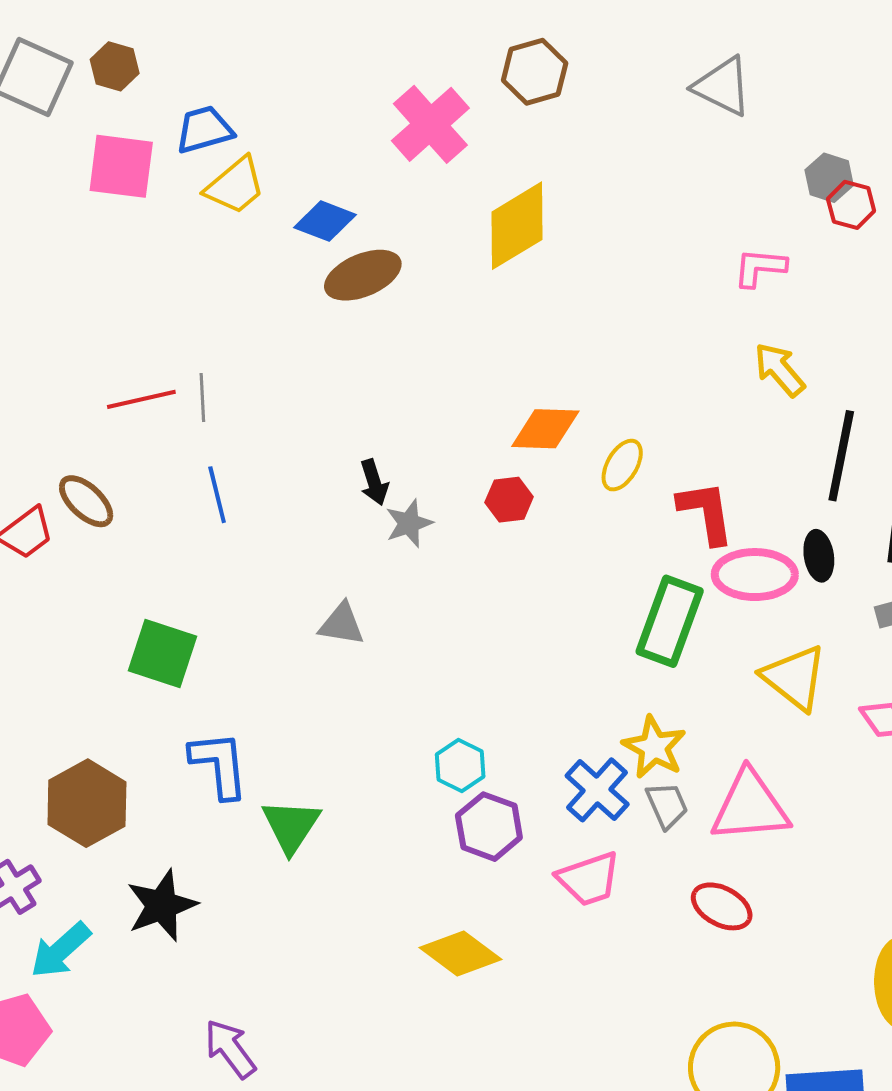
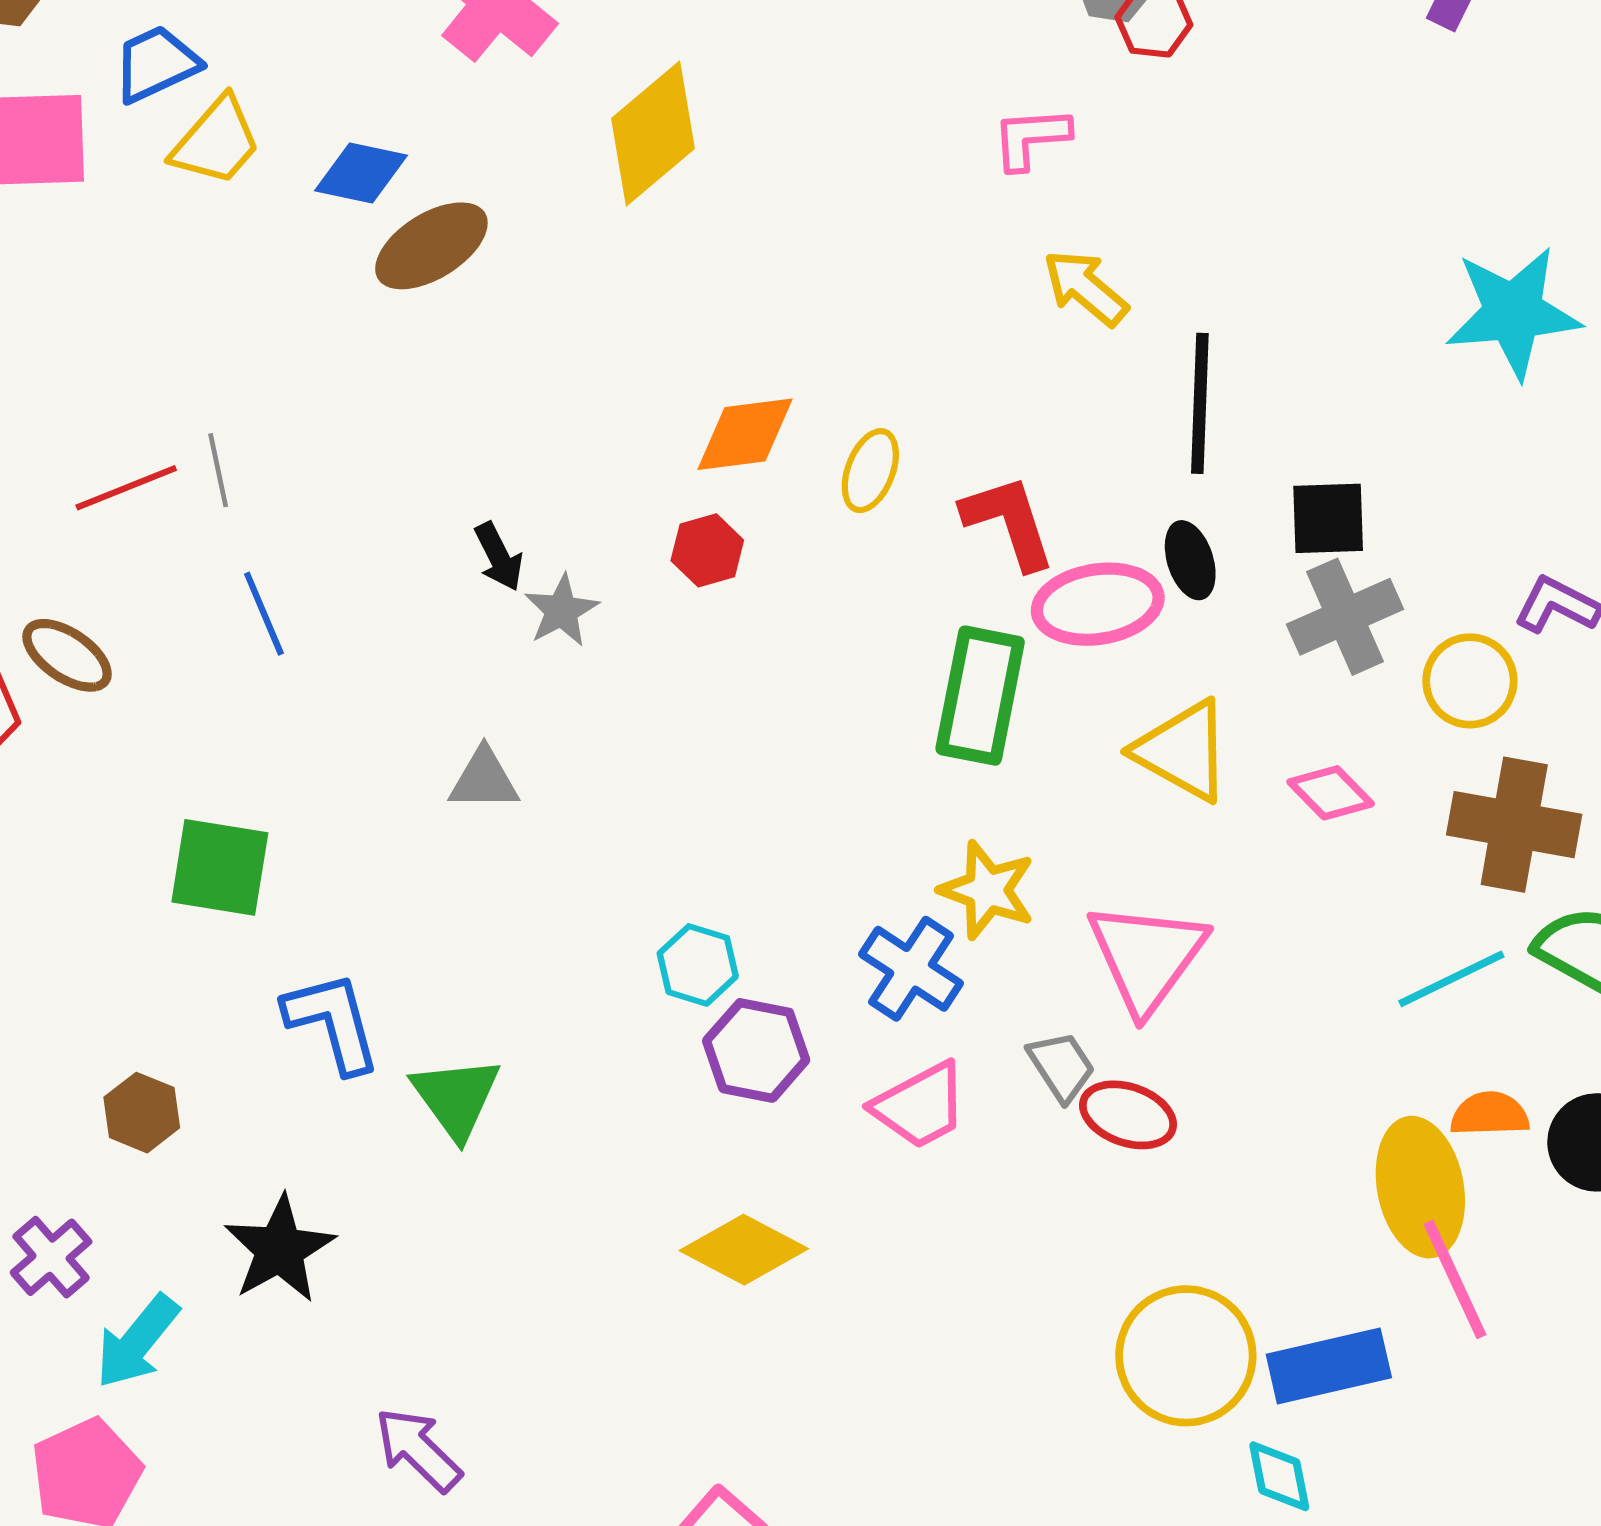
brown hexagon: (87, 803) -> (142, 1113), size x0.6
gray trapezoid: (667, 805) -> (1061, 1066), moved
pink triangle: (750, 807) -> (1147, 957), turned -40

